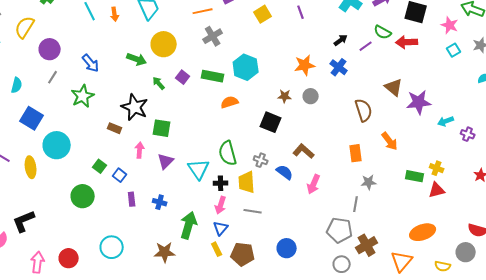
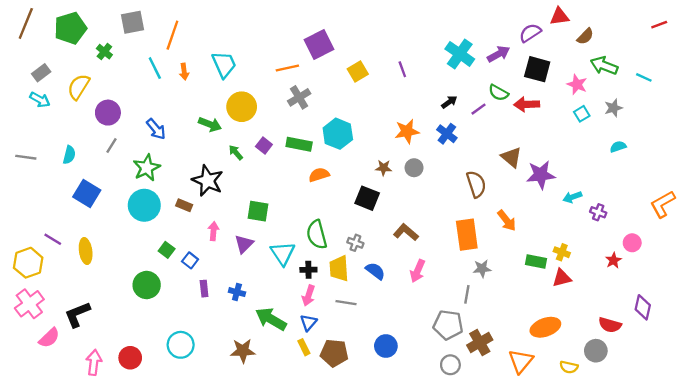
green square: (162, 128) -> (258, 211), moved
cyan circle: (57, 145) -> (144, 205), moved
orange rectangle: (356, 153) -> (467, 235), size x1.5
blue semicircle: (285, 172) -> (375, 271), moved
green arrow: (189, 225) -> (271, 319), turned -76

